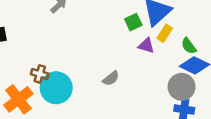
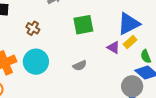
green square: (133, 22) -> (83, 25), moved, size x1.5
brown cross: (40, 74) -> (33, 28), moved

